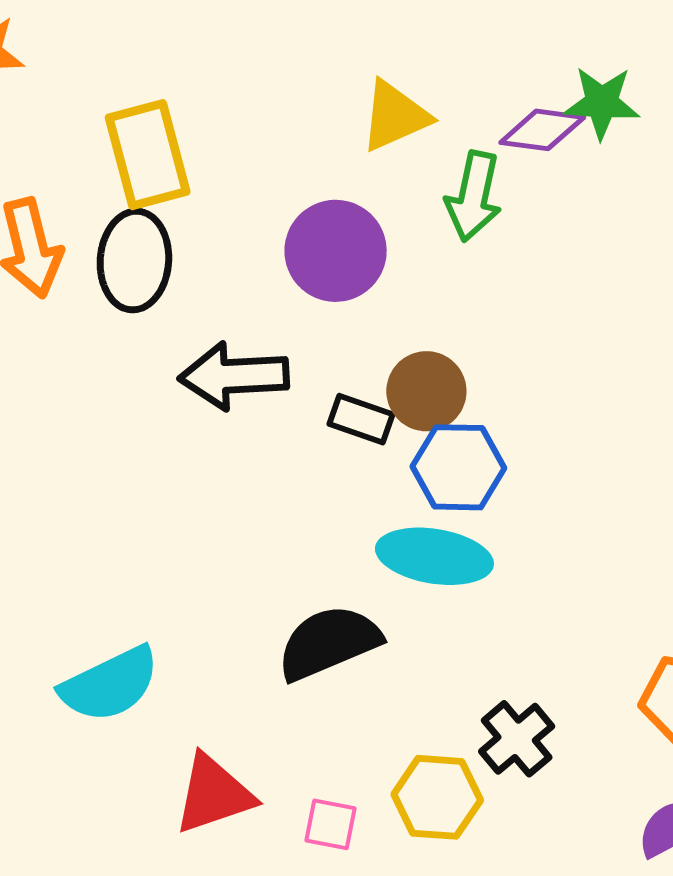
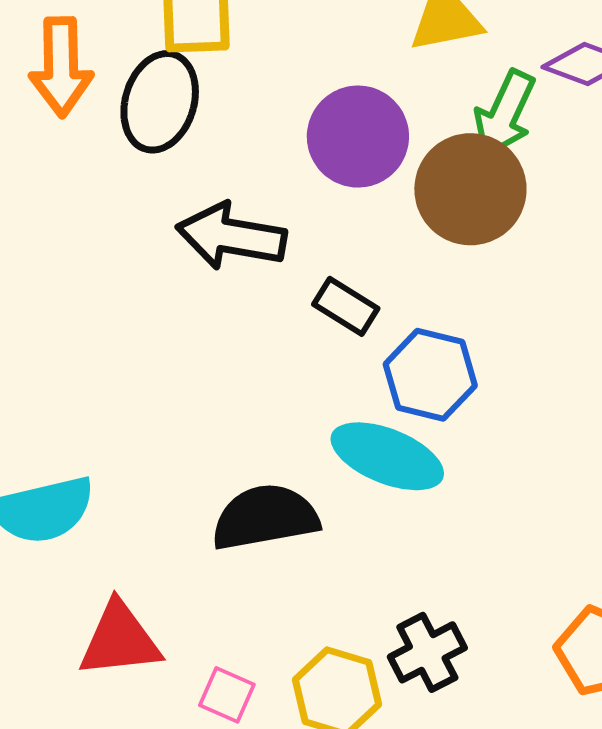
brown circle: (426, 391) -> (470, 189), moved, size x1.4

